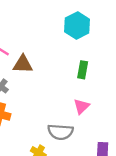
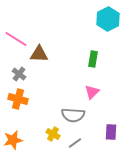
cyan hexagon: (77, 25) -> (108, 19), moved

